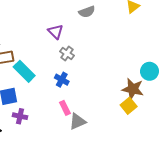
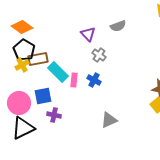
gray semicircle: (87, 12) -> (118, 26), moved
pink rectangle: (65, 108) -> (74, 80), moved, turned 32

